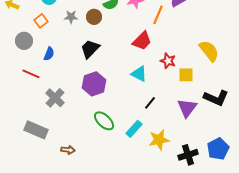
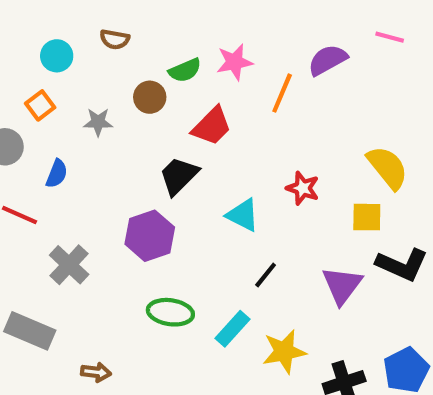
gray star: (71, 17) -> (98, 122), moved
red trapezoid: (142, 41) -> (212, 126), moved
black trapezoid: (90, 49) -> (179, 176), moved
yellow square: (186, 75) -> (367, 217), moved
green ellipse: (104, 121) -> (170, 312), turned -35

